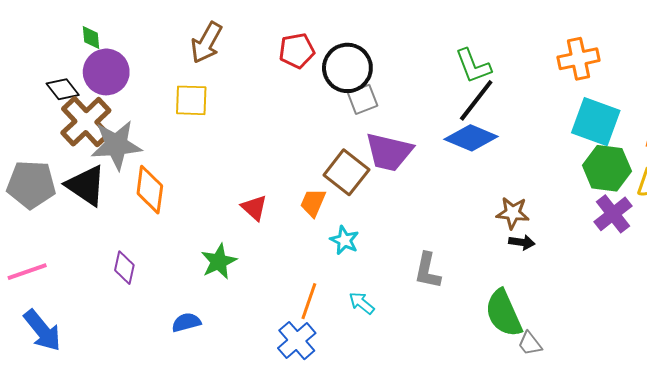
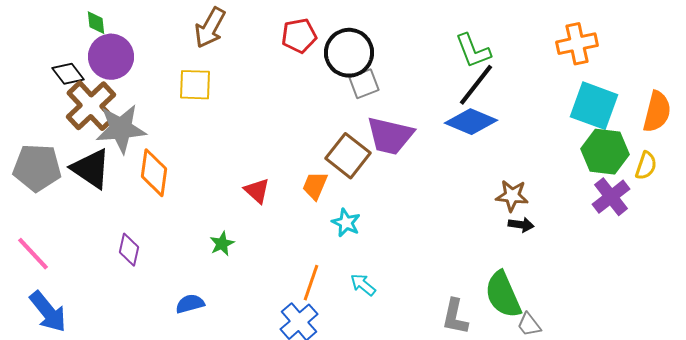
green star: (219, 262) -> (222, 244), size x0.7
gray L-shape: (427, 271) -> (455, 317), moved
pink line: (27, 272) -> (33, 254), turned 66

